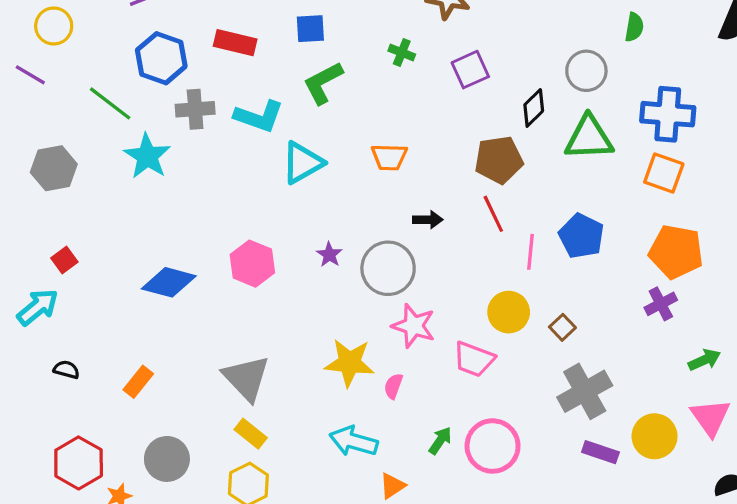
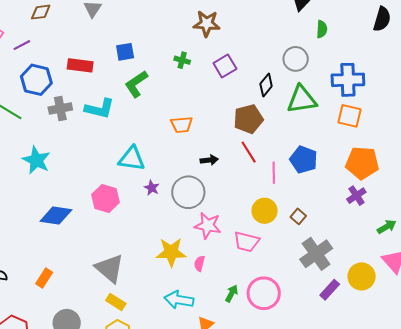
cyan star: (147, 156) -> (36, 160), moved
cyan triangle: (302, 163) -> (132, 159), moved, turned 44
purple rectangle: (600, 452) -> (330, 290), turned -60

